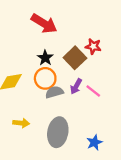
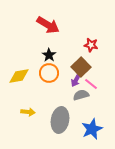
brown square: (75, 58) -> (81, 67), moved
gray semicircle: (54, 92) -> (81, 95), moved
blue star: (94, 142) -> (92, 129), size x1.5

